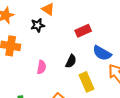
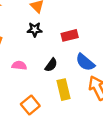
black star: (38, 25) -> (35, 30), moved
pink semicircle: (42, 67) -> (19, 65), turned -104

